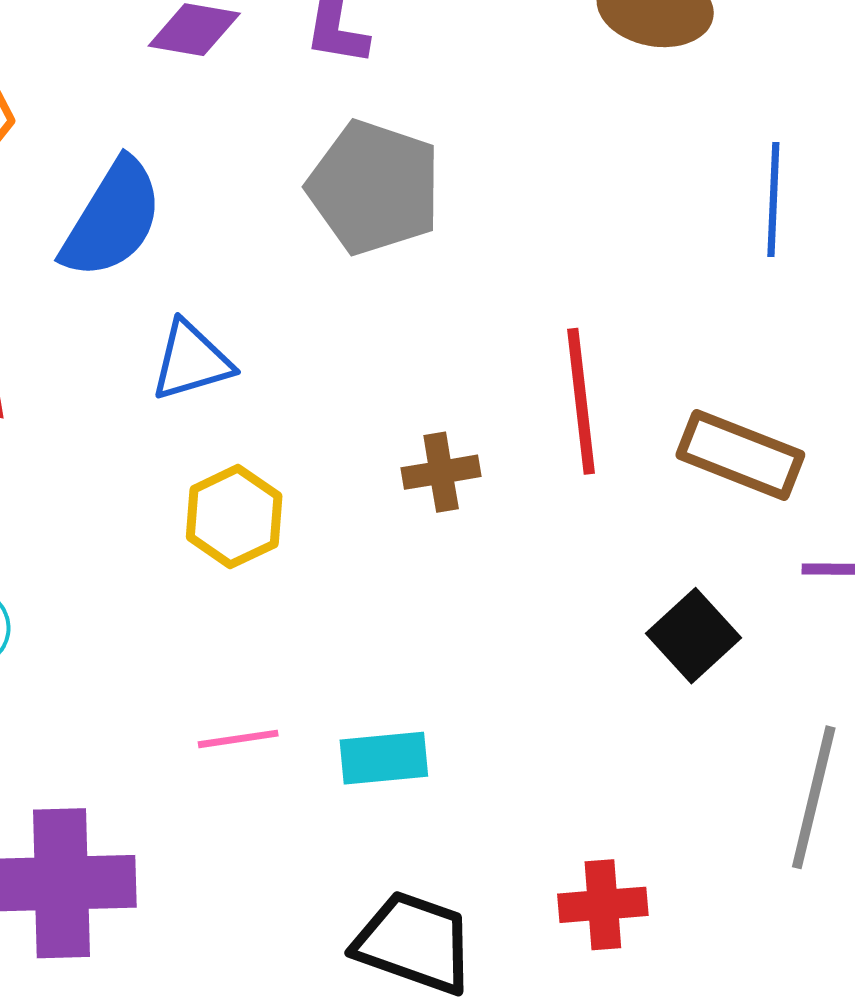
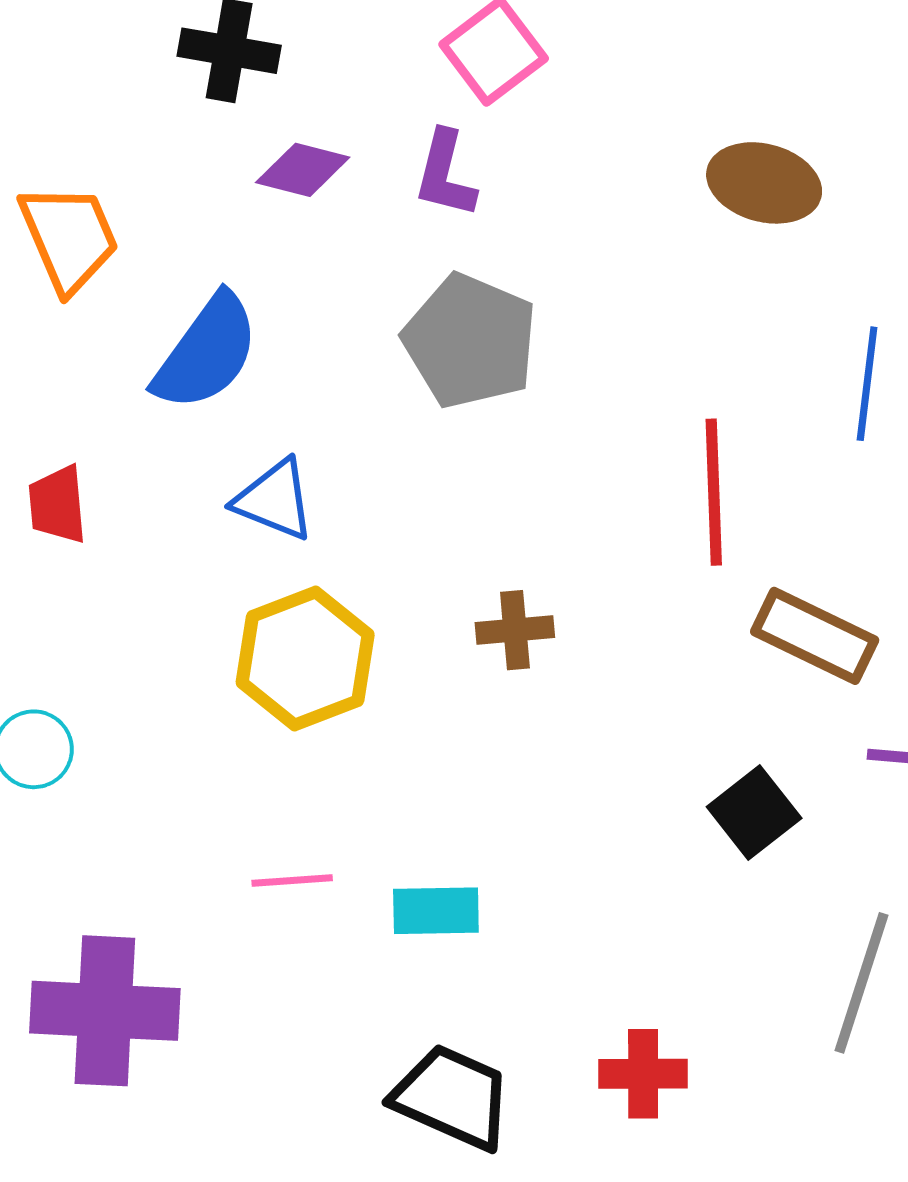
blue triangle: (191, 361) -> (275, 500), turned 34
red line: (581, 401) -> (714, 492), moved
yellow hexagon: (234, 517) -> (305, 658), size x1.4

